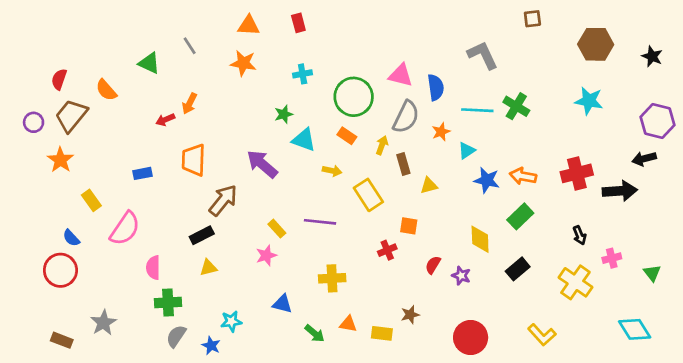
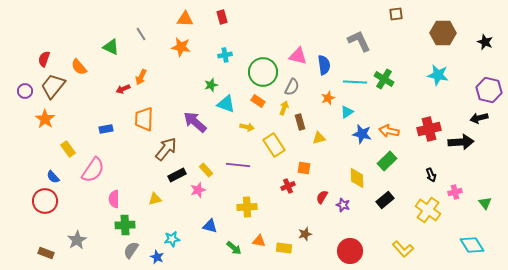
gray semicircle: (406, 117) -> (292, 87), moved, size x0.7
black rectangle: (202, 235) -> (177, 175), moved

